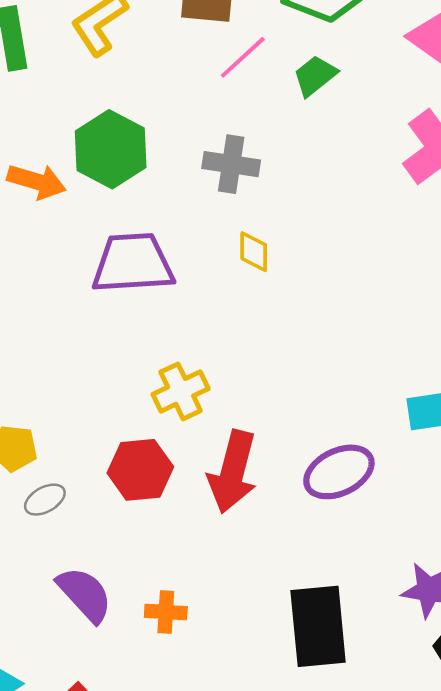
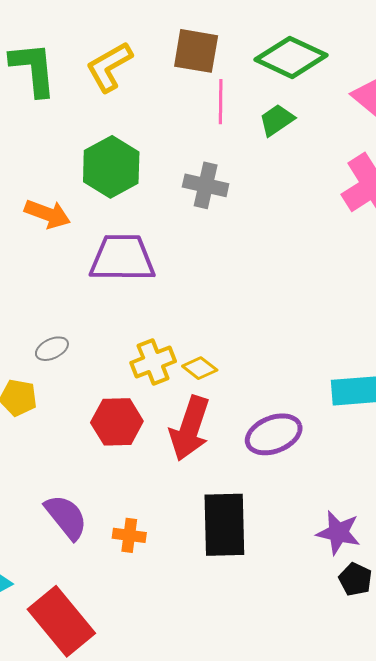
pink line: (243, 57) -> (221, 102), turned -51
orange arrow: (37, 181) -> (47, 214), moved
yellow diamond: (254, 252) -> (200, 368), moved, turned -56
gray ellipse: (45, 500) -> (52, 349), moved
black rectangle: (318, 626) -> (224, 525), moved

